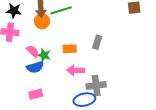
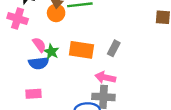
orange rectangle: (70, 49) -> (81, 50), size x1.5
pink arrow: (76, 70) -> (105, 77), moved

